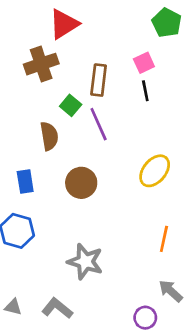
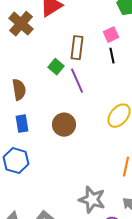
brown cross: (41, 64) -> (21, 24), moved, turned -30
brown semicircle: (49, 136) -> (19, 90), moved
gray star: (85, 262) -> (92, 200), moved

